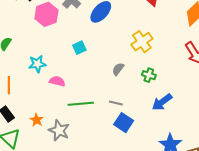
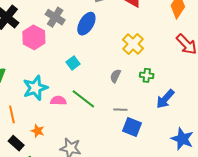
cyan star: (37, 64) -> (35, 88), size x1.4
green line: (81, 104) -> (83, 99), moved, turned 55
orange star: (37, 120) -> (38, 131), moved

